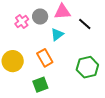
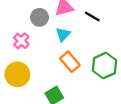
pink cross: (22, 22) -> (21, 41), moved
orange rectangle: (45, 58) -> (70, 62), moved

